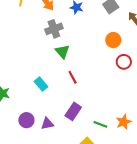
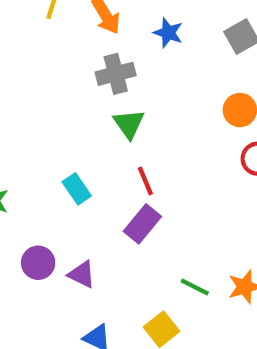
purple rectangle: (73, 111) -> (142, 224), moved
purple triangle: (47, 124) -> (82, 274), turned 32

